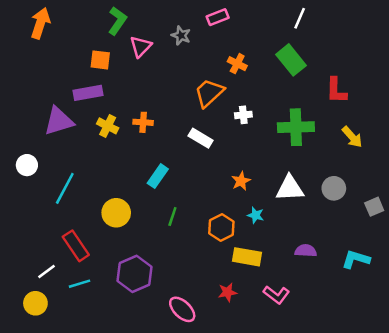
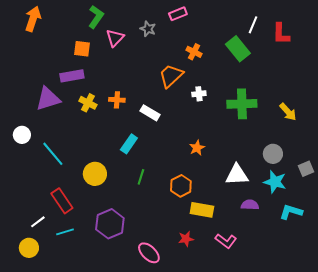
white line: (300, 18) -> (253, 25), moved
red L-shape: (336, 90) -> (281, 34), moved
white rectangle: (201, 138) -> (150, 113), moved
cyan line: (65, 188) -> (53, 154), turned -68
white triangle: (290, 188) -> (237, 175), moved
cyan star: (256, 215) -> (275, 182), moved, size x1.6

